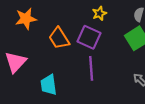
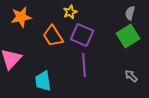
yellow star: (99, 13) -> (70, 12), moved

